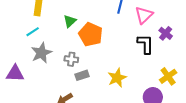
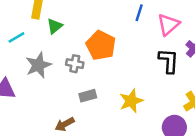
green triangle: (70, 21) -> (55, 26), moved
cyan line: (33, 32) -> (16, 37), moved
gray cross: (71, 59) -> (75, 64), moved

